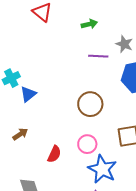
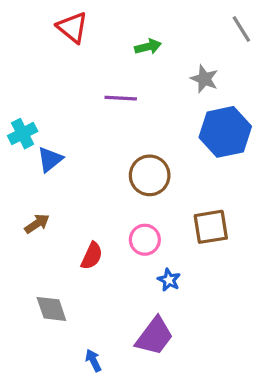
purple line: (98, 56) -> (121, 98), moved
blue star: (102, 169) -> (169, 280), size x0.5

